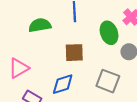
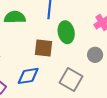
green ellipse: (109, 33) -> (66, 32), moved

